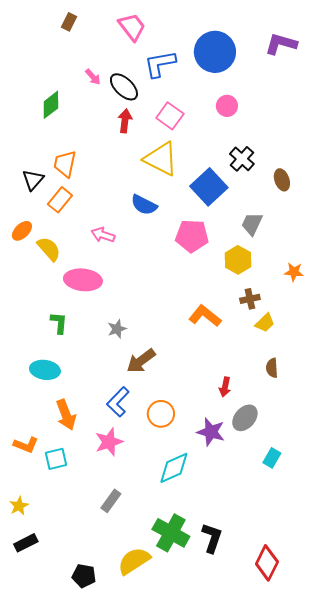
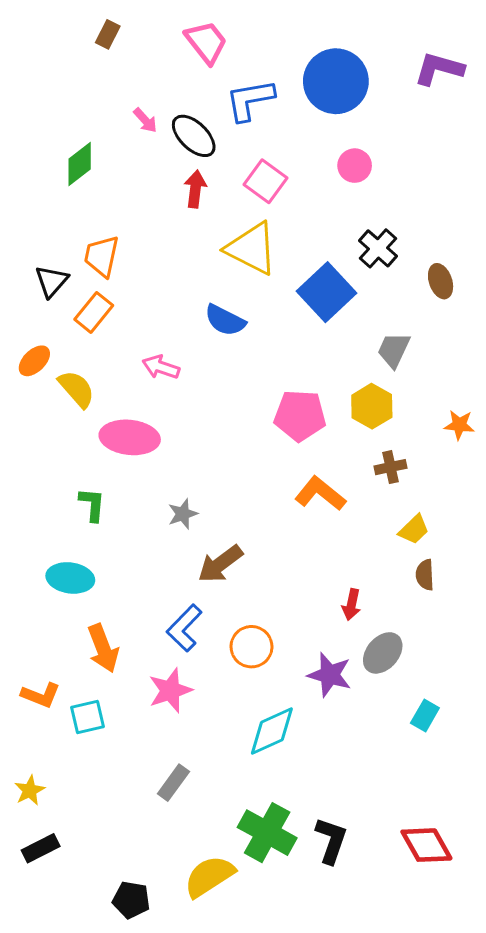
pink pentagon: (192, 236) -> (300, 416), moved
yellow trapezoid: (265, 323) -> (414, 530), moved
red diamond: (267, 563) -> (426, 845), moved, turned -56

